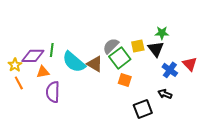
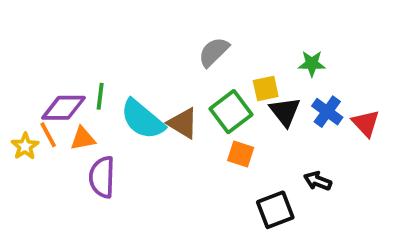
gray semicircle: (111, 46) -> (214, 52), moved
black triangle: (156, 49) -> (285, 112), moved
yellow star: (15, 65) -> (25, 146), moved
blue cross: (170, 70) -> (327, 112), moved
orange line: (19, 83) -> (48, 135), moved

